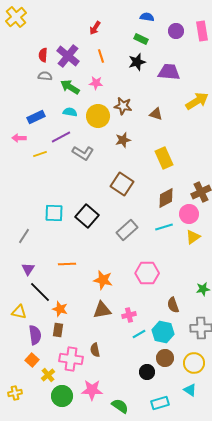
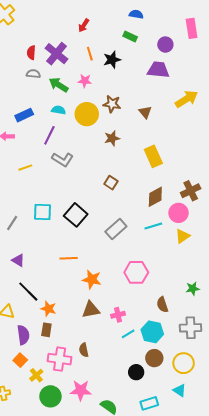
purple circle: (176, 31) -> (165, 45), moved
black star: (137, 62) -> (112, 60), moved
brown triangle: (156, 114) -> (145, 112), turned 32
purple line: (61, 137) -> (49, 135), turned -36
gray L-shape: (83, 153) -> (63, 159), moved
yellow line: (40, 154) -> (25, 168), moved
brown square: (122, 184) -> (111, 183), size x0.6
gray line: (24, 236) -> (12, 223), moved
orange line: (67, 264) -> (69, 258), moved
purple triangle: (28, 269) -> (18, 260), moved, turned -32

